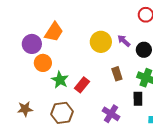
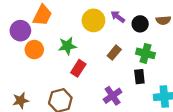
brown rectangle: (117, 74) -> (114, 53), turned 64
green star: (60, 80) -> (67, 46), moved, turned -30
purple cross: (111, 114) -> (113, 96), turned 30

